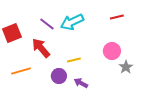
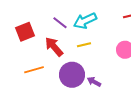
yellow line: (74, 60) -> (84, 45), moved
purple circle: (59, 76) -> (72, 75), size x1.6

